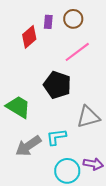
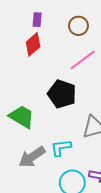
purple rectangle: (48, 22) -> (37, 20), moved

